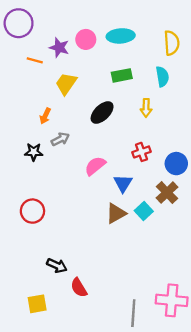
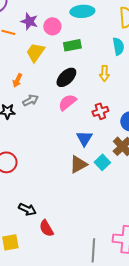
pink circle: (86, 39) -> (52, 26), moved
green rectangle: (122, 75) -> (72, 45), moved
pink semicircle: (95, 166) -> (67, 102), moved

